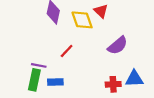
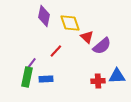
red triangle: (101, 11) -> (87, 37), moved
purple line: (39, 65) -> (31, 64), turned -64

